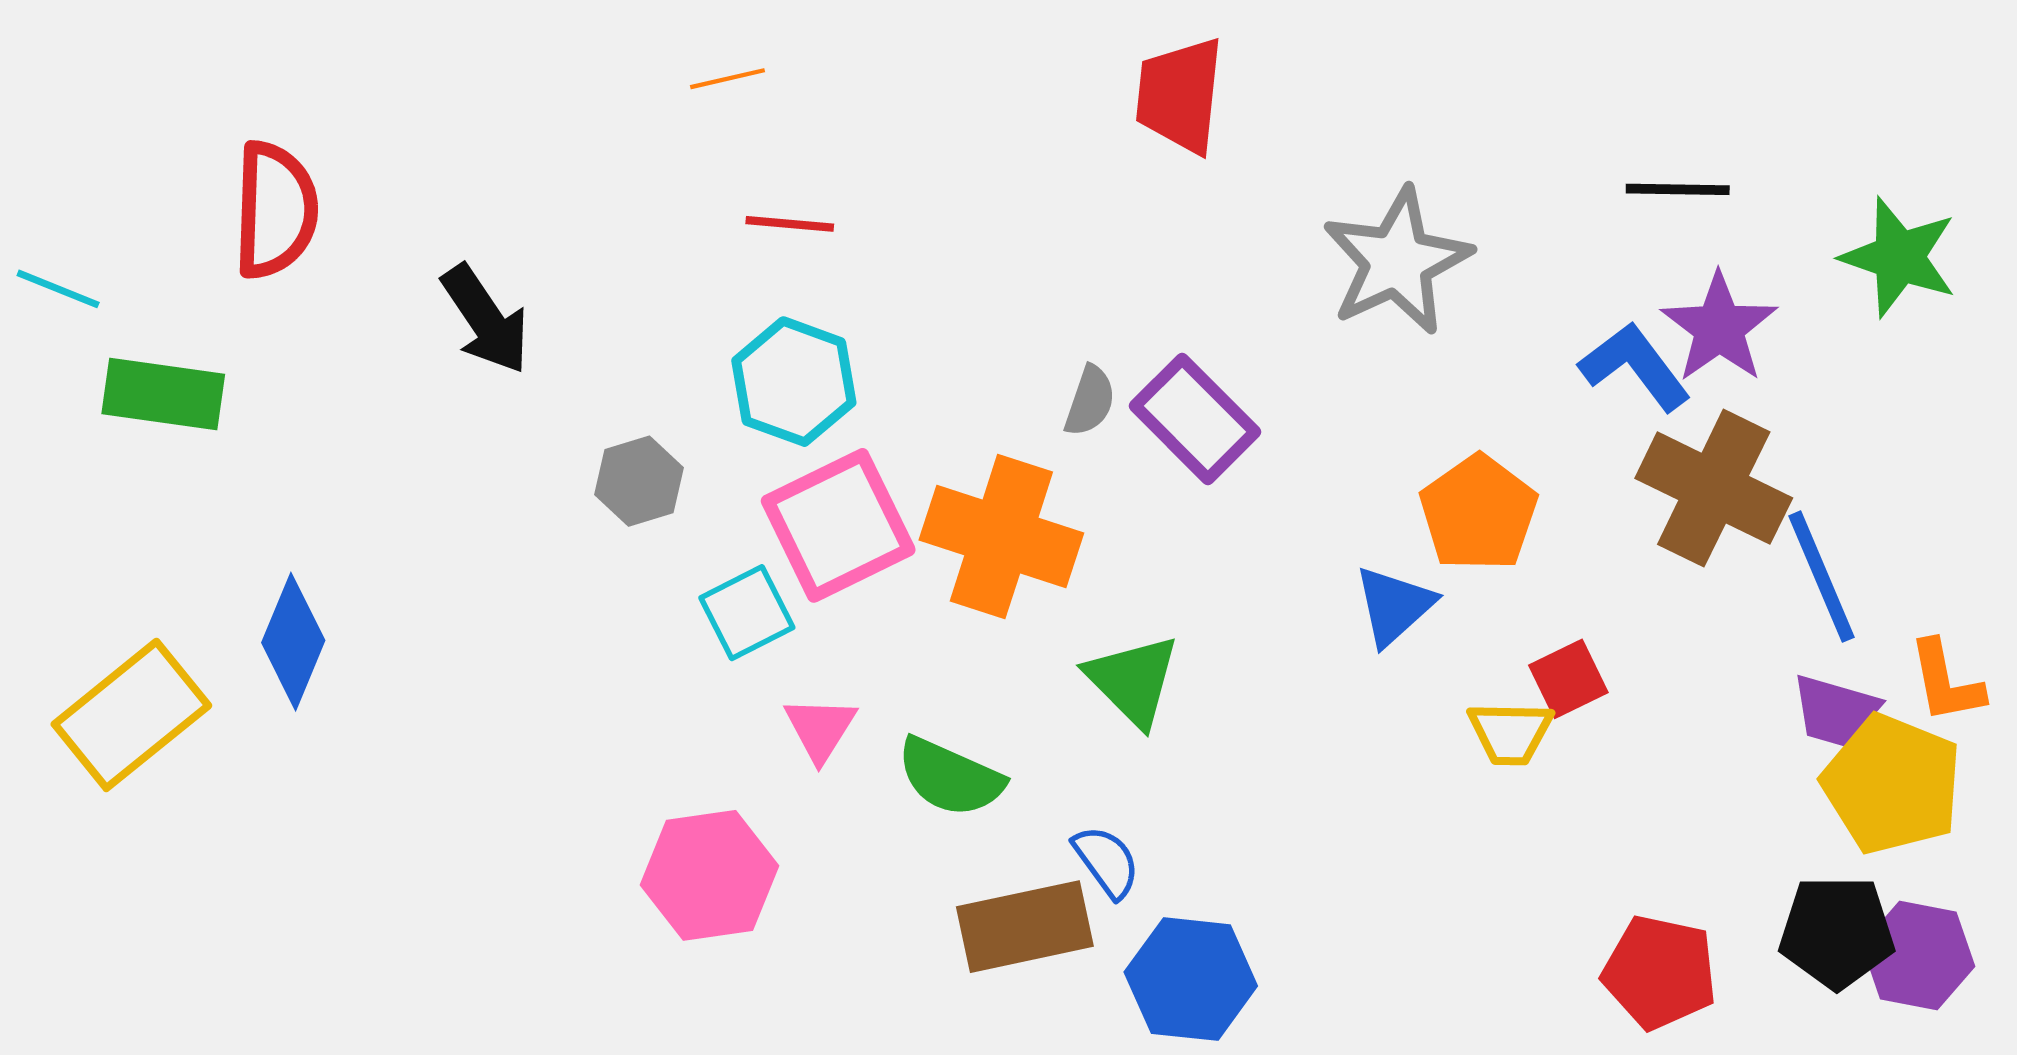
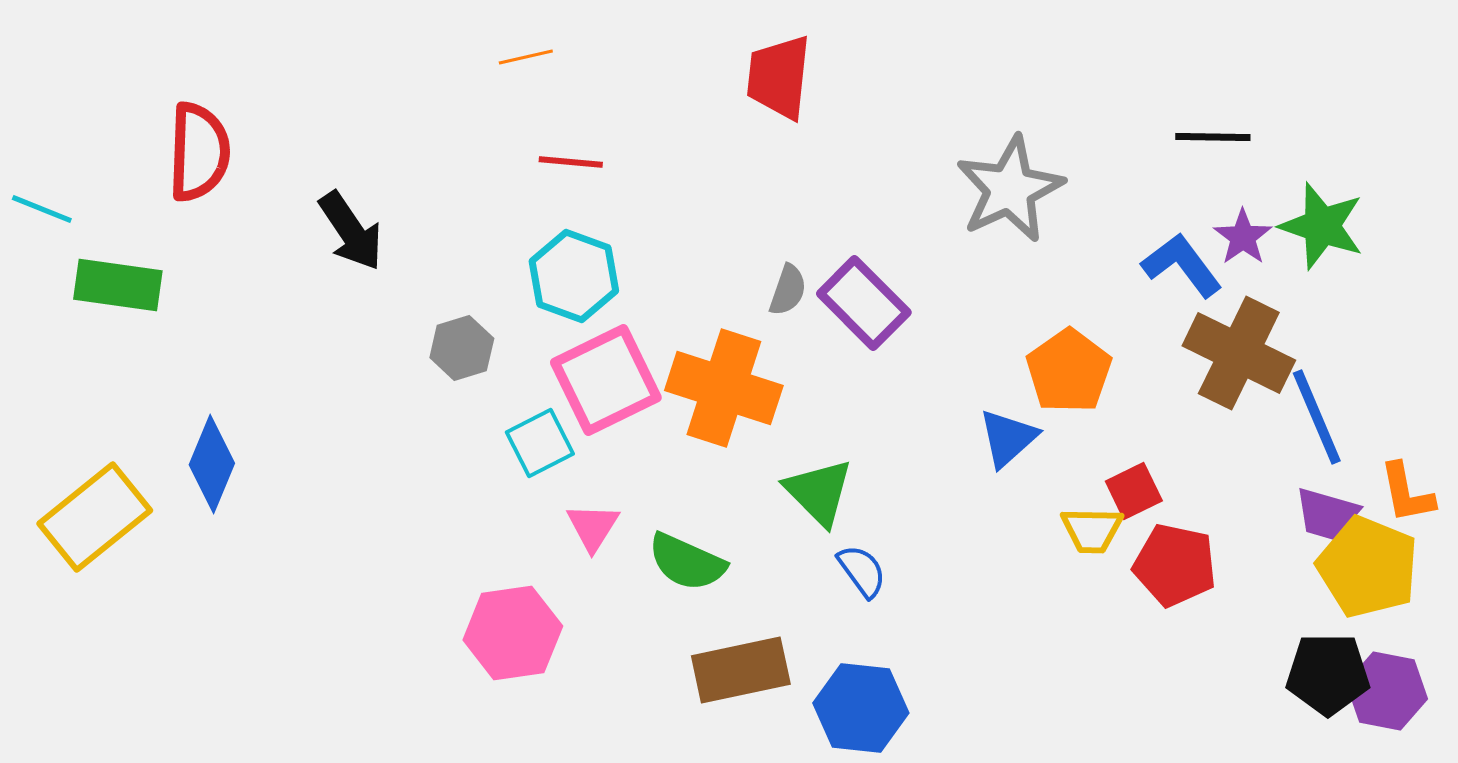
red trapezoid: (1180, 95) -> (779, 77), moved
green star: (1899, 257) -> (1322, 226), moved
purple star: (1719, 328) -> (1243, 237), size x0.7
blue semicircle: (1106, 862) -> (862, 571), moved
red pentagon: (1660, 972) -> (1175, 565), moved

